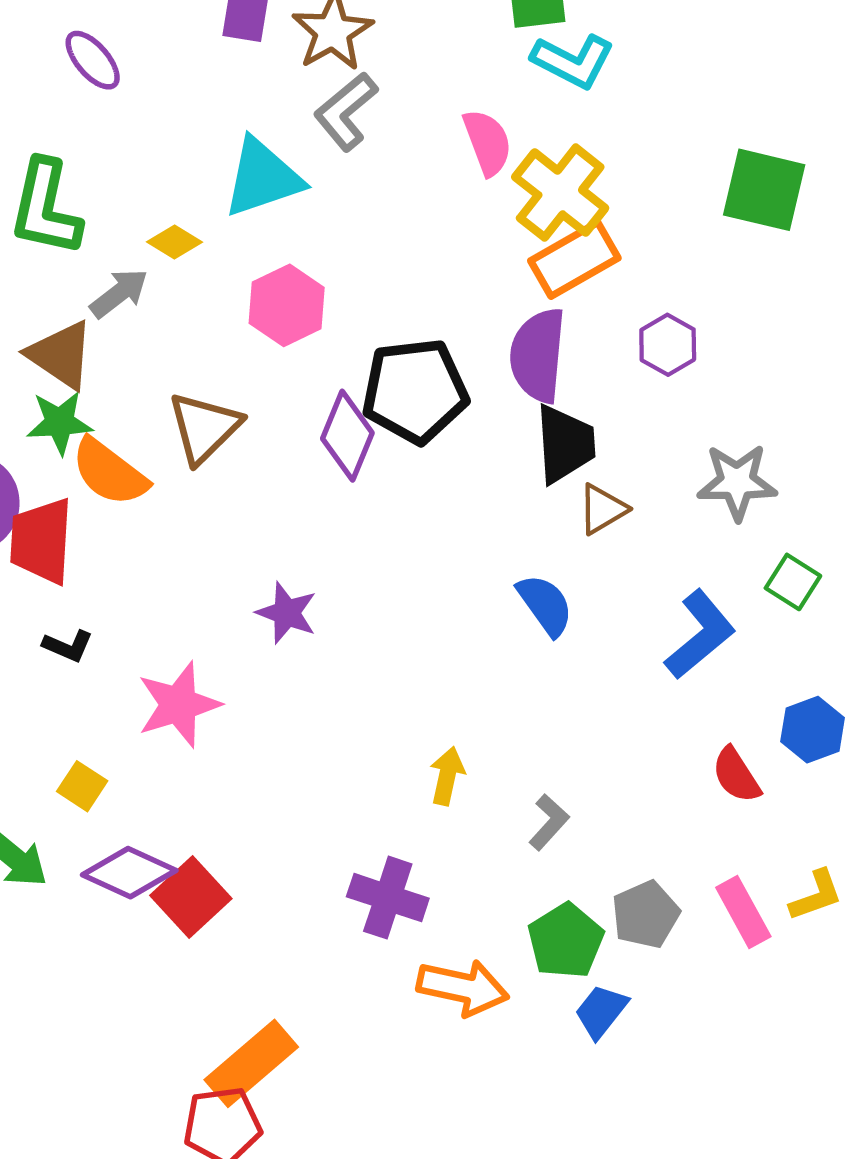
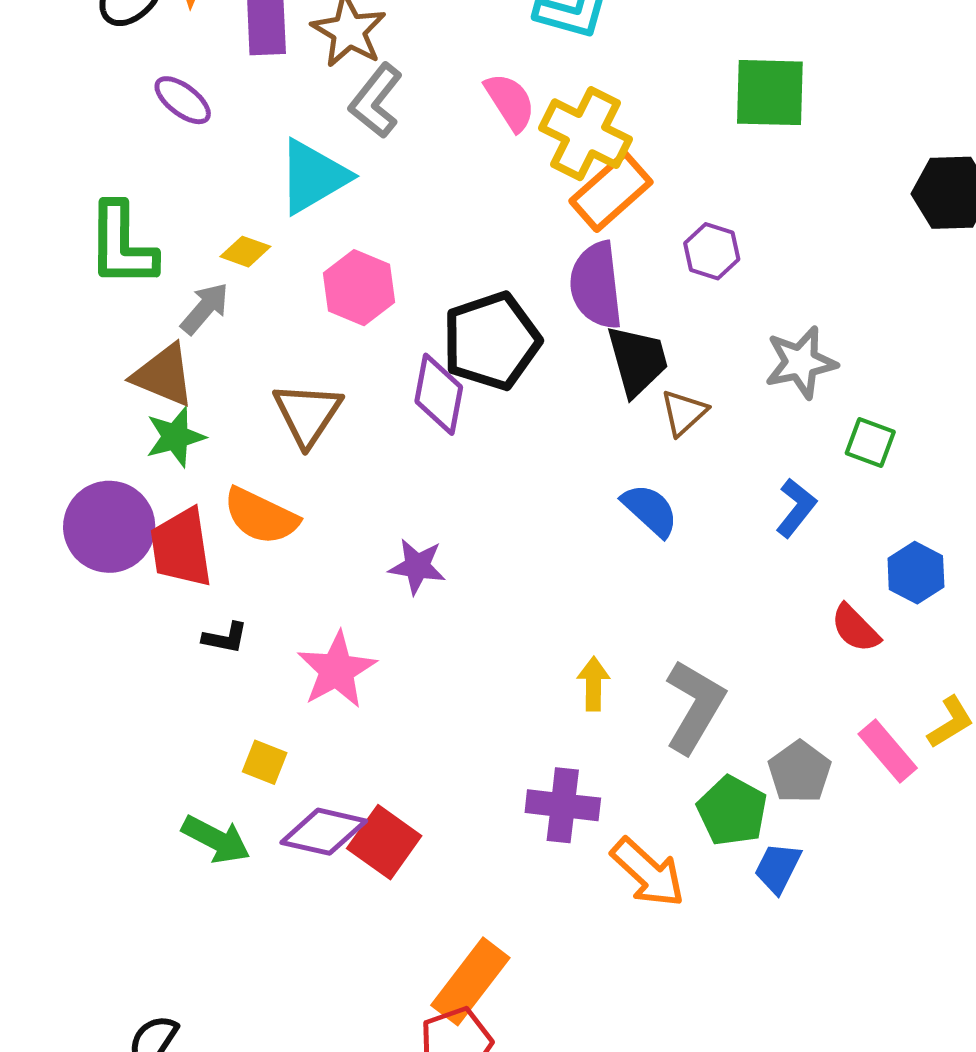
purple ellipse: (93, 60) -> (183, 100), moved
orange semicircle: (109, 472) -> (261, 516), moved
blue L-shape: (700, 635) -> (796, 508), size x0.7
gray L-shape: (549, 822) -> (695, 706), size x1.8
orange arrow: (463, 988) -> (648, 873), turned 42

